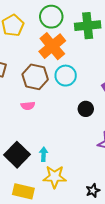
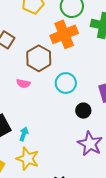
cyan circle: (66, 76) -> (66, 83), moved
black circle: (86, 109) -> (83, 111), moved

